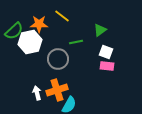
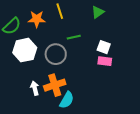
yellow line: (62, 16) -> (60, 11), turned 35
green triangle: (100, 30) -> (98, 12), moved
white hexagon: (30, 42) -> (25, 50), moved

